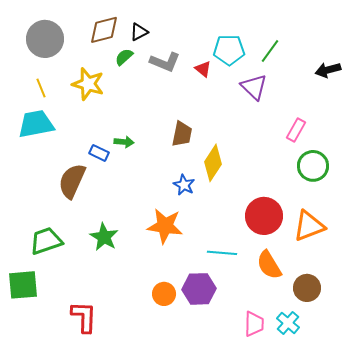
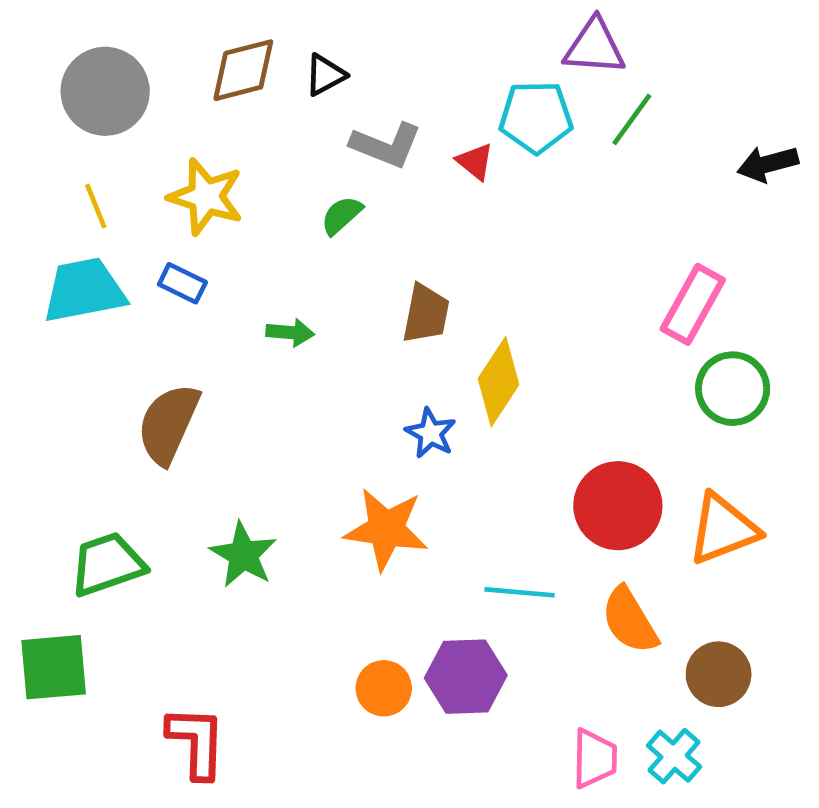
green semicircle: (124, 57) -> (342, 215), moved
purple triangle: (254, 87) -> (594, 47), moved, turned -40
pink rectangle: (296, 130) -> (693, 304), size x1.4
blue rectangle: (99, 153) -> (182, 283), moved

